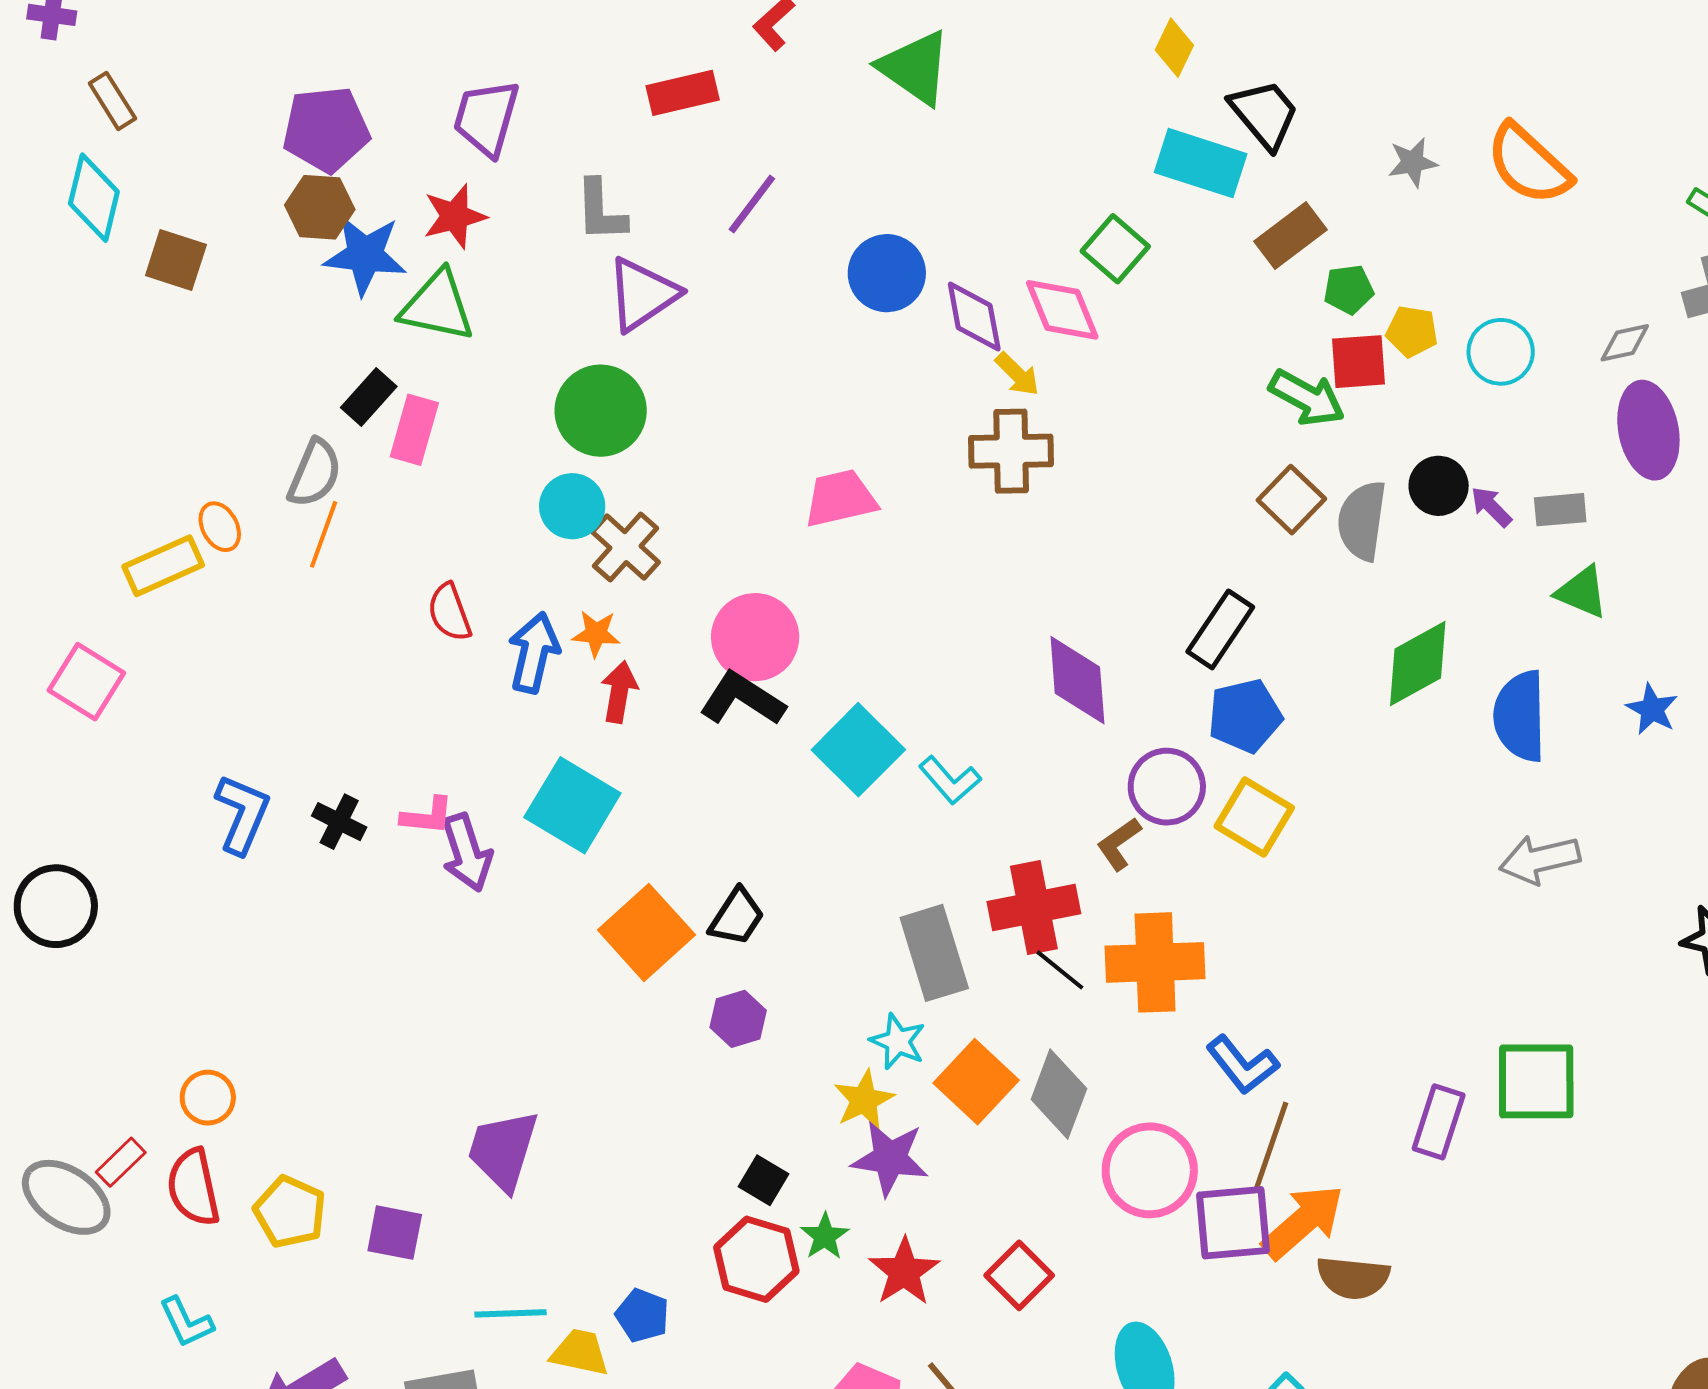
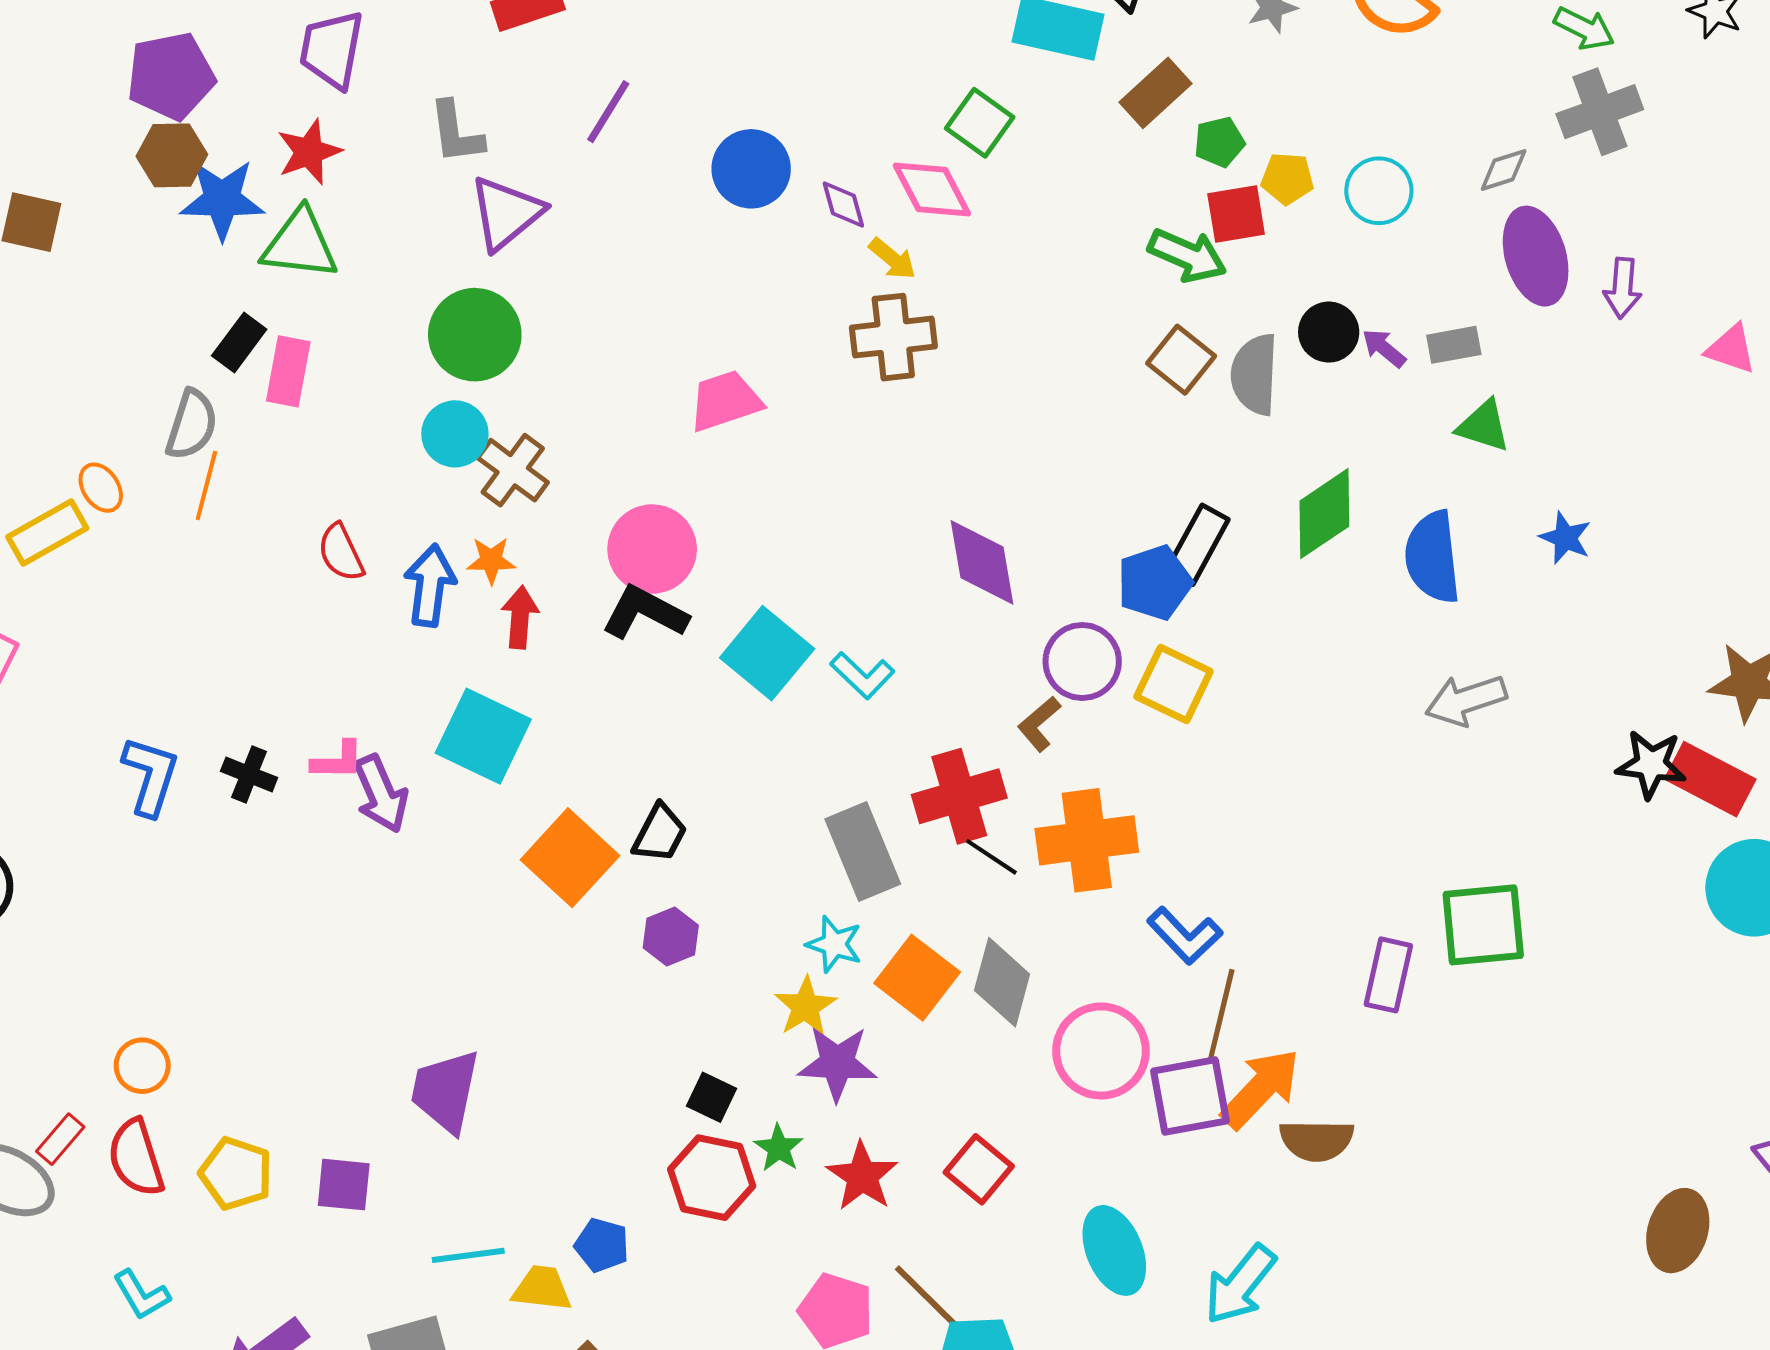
purple diamond: (974, 317) -> (843, 204), size x0.7
black rectangle: (1220, 629) -> (1197, 545), moved

